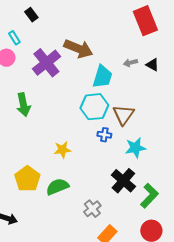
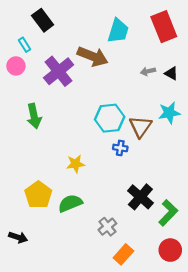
black rectangle: (31, 15) -> (43, 20), size x1.5
cyan trapezoid: (102, 77) -> (118, 31), moved
cyan star: (135, 148) -> (169, 113), moved

